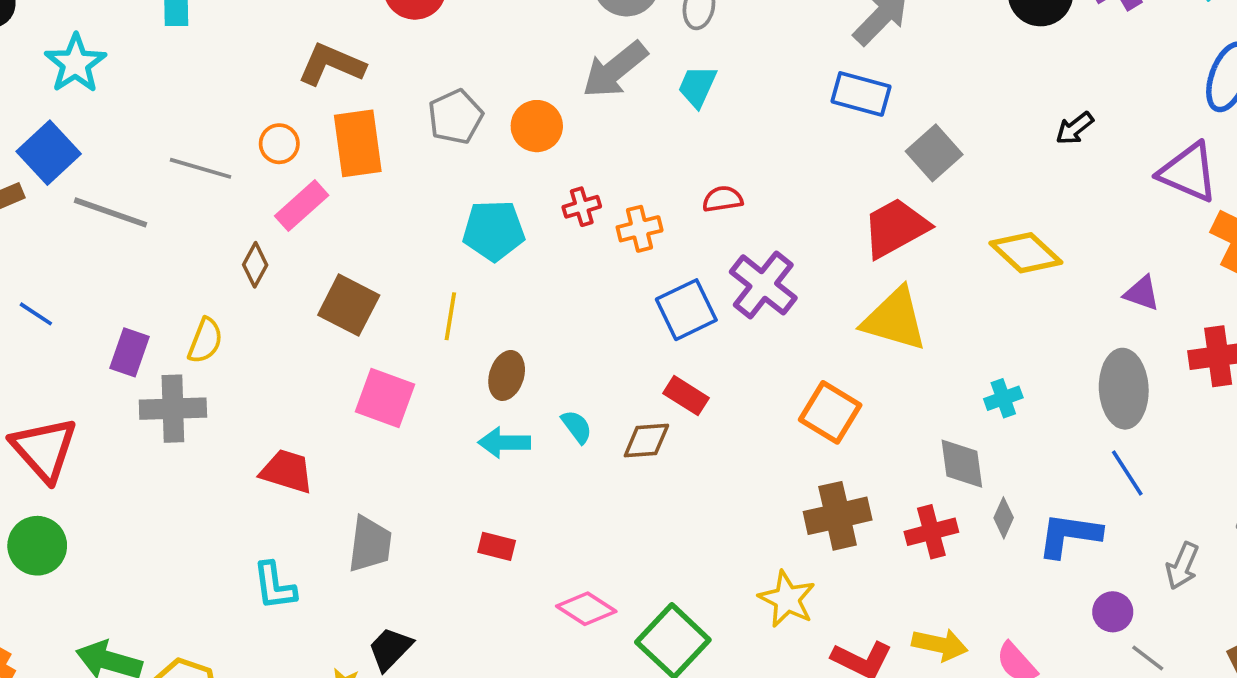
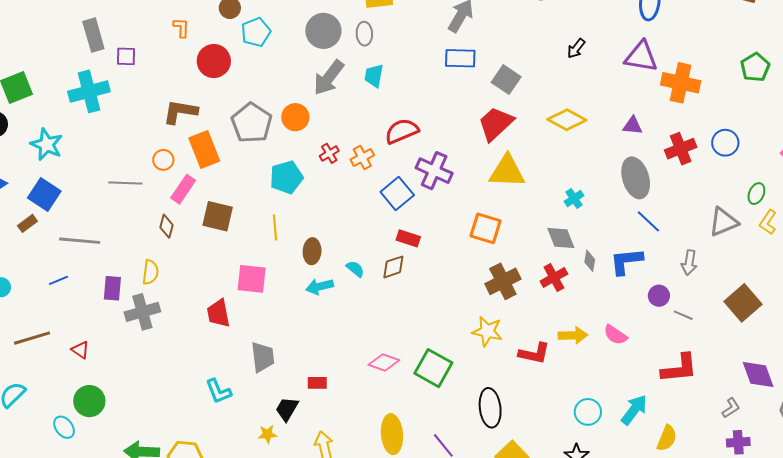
gray pentagon: (455, 117) -> (252, 123), size x1.4
red semicircle: (723, 199) -> (402, 131), size x1.6
gray line: (110, 212) -> (80, 241), moved
brown square: (349, 305) -> (218, 216), moved
blue line: (36, 314) -> (59, 280), turned -42
red triangle: (44, 449) -> (80, 350), size x0.5
red trapezoid: (287, 471) -> (218, 313), moved, turned -104
red rectangle: (497, 546) -> (317, 383), moved

